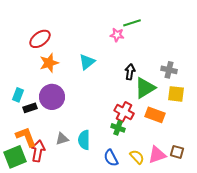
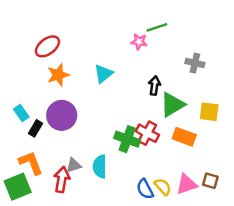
gray cross: (169, 70) -> (195, 63), moved
cyan rectangle: (18, 95) -> (21, 113), turned -56
black rectangle: (30, 108) -> (36, 128), turned -40
green cross: (118, 128) -> (127, 139), moved, size x1.5
red arrow: (38, 151) -> (62, 180), moved
blue semicircle: (111, 158) -> (145, 189), moved

